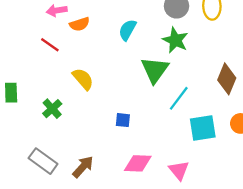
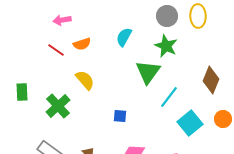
orange semicircle: (80, 24) -> (82, 44), moved
green cross: (52, 109) -> (58, 106), size x1.4
cyan square: (203, 128) -> (190, 123), turned -30

